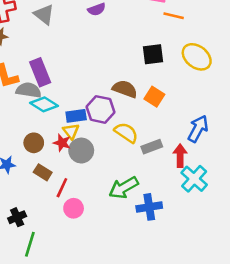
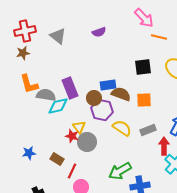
purple rectangle: (40, 72) -> (70, 88), moved
orange square: (154, 97) -> (144, 100), turned -35
cyan diamond: (44, 104) -> (58, 106), turned -45
blue rectangle: (76, 116) -> (108, 85), moved
brown circle: (34, 143) -> (94, 98), moved
gray rectangle: (152, 147) -> (148, 130), moved

